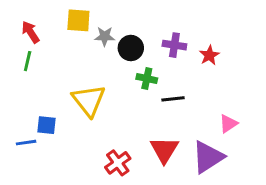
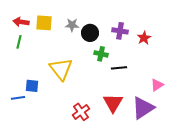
yellow square: (78, 20) -> (44, 23), moved
red arrow: (30, 32) -> (21, 22), turned -49

